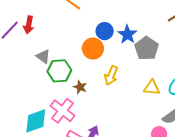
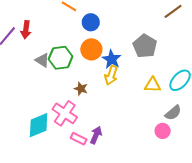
blue circle: (105, 31) -> (91, 22), moved
blue star: (127, 34) -> (112, 59), moved
green hexagon: (59, 71) -> (61, 58), moved

